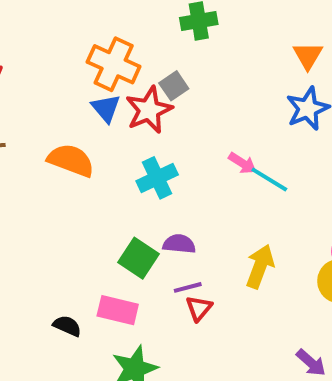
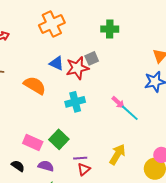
orange cross: (114, 64) -> (52, 24), moved, turned 30
blue triangle: (106, 108) -> (56, 63), turned -35
purple semicircle: (179, 244) -> (46, 166), moved
pink rectangle: (118, 310) -> (33, 142), moved

